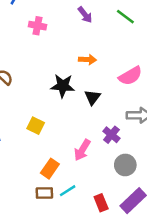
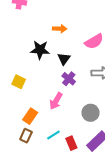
purple cross: (111, 135) -> (69, 79), moved
cyan line: (68, 191) -> (53, 135), moved
brown rectangle: (44, 193) -> (26, 136), turned -64

